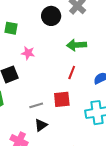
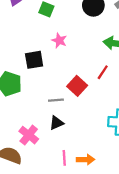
red square: (62, 99) -> (77, 86), moved, turned 36

